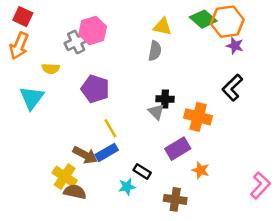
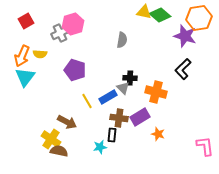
red square: (23, 17) -> (26, 21), moved, turned 35
orange hexagon: (227, 22) -> (199, 18), moved
yellow triangle: (162, 27) -> (144, 12), moved
orange arrow: (19, 46) -> (22, 56), moved
purple star: (235, 46) -> (185, 36), size x1.6
blue rectangle: (107, 152) -> (108, 97), moved
black rectangle: (142, 171) -> (112, 135), turned 64
pink L-shape: (260, 185) -> (205, 146), turned -50
brown cross: (175, 199) -> (119, 118), moved

